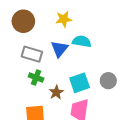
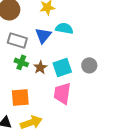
brown star: (56, 92) -> (40, 67), moved

